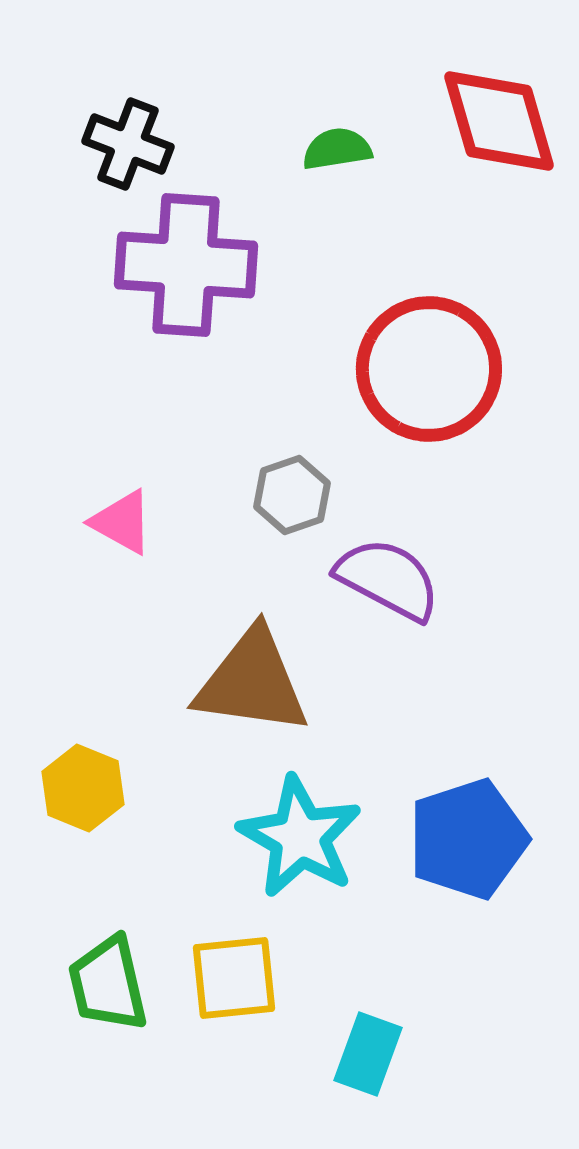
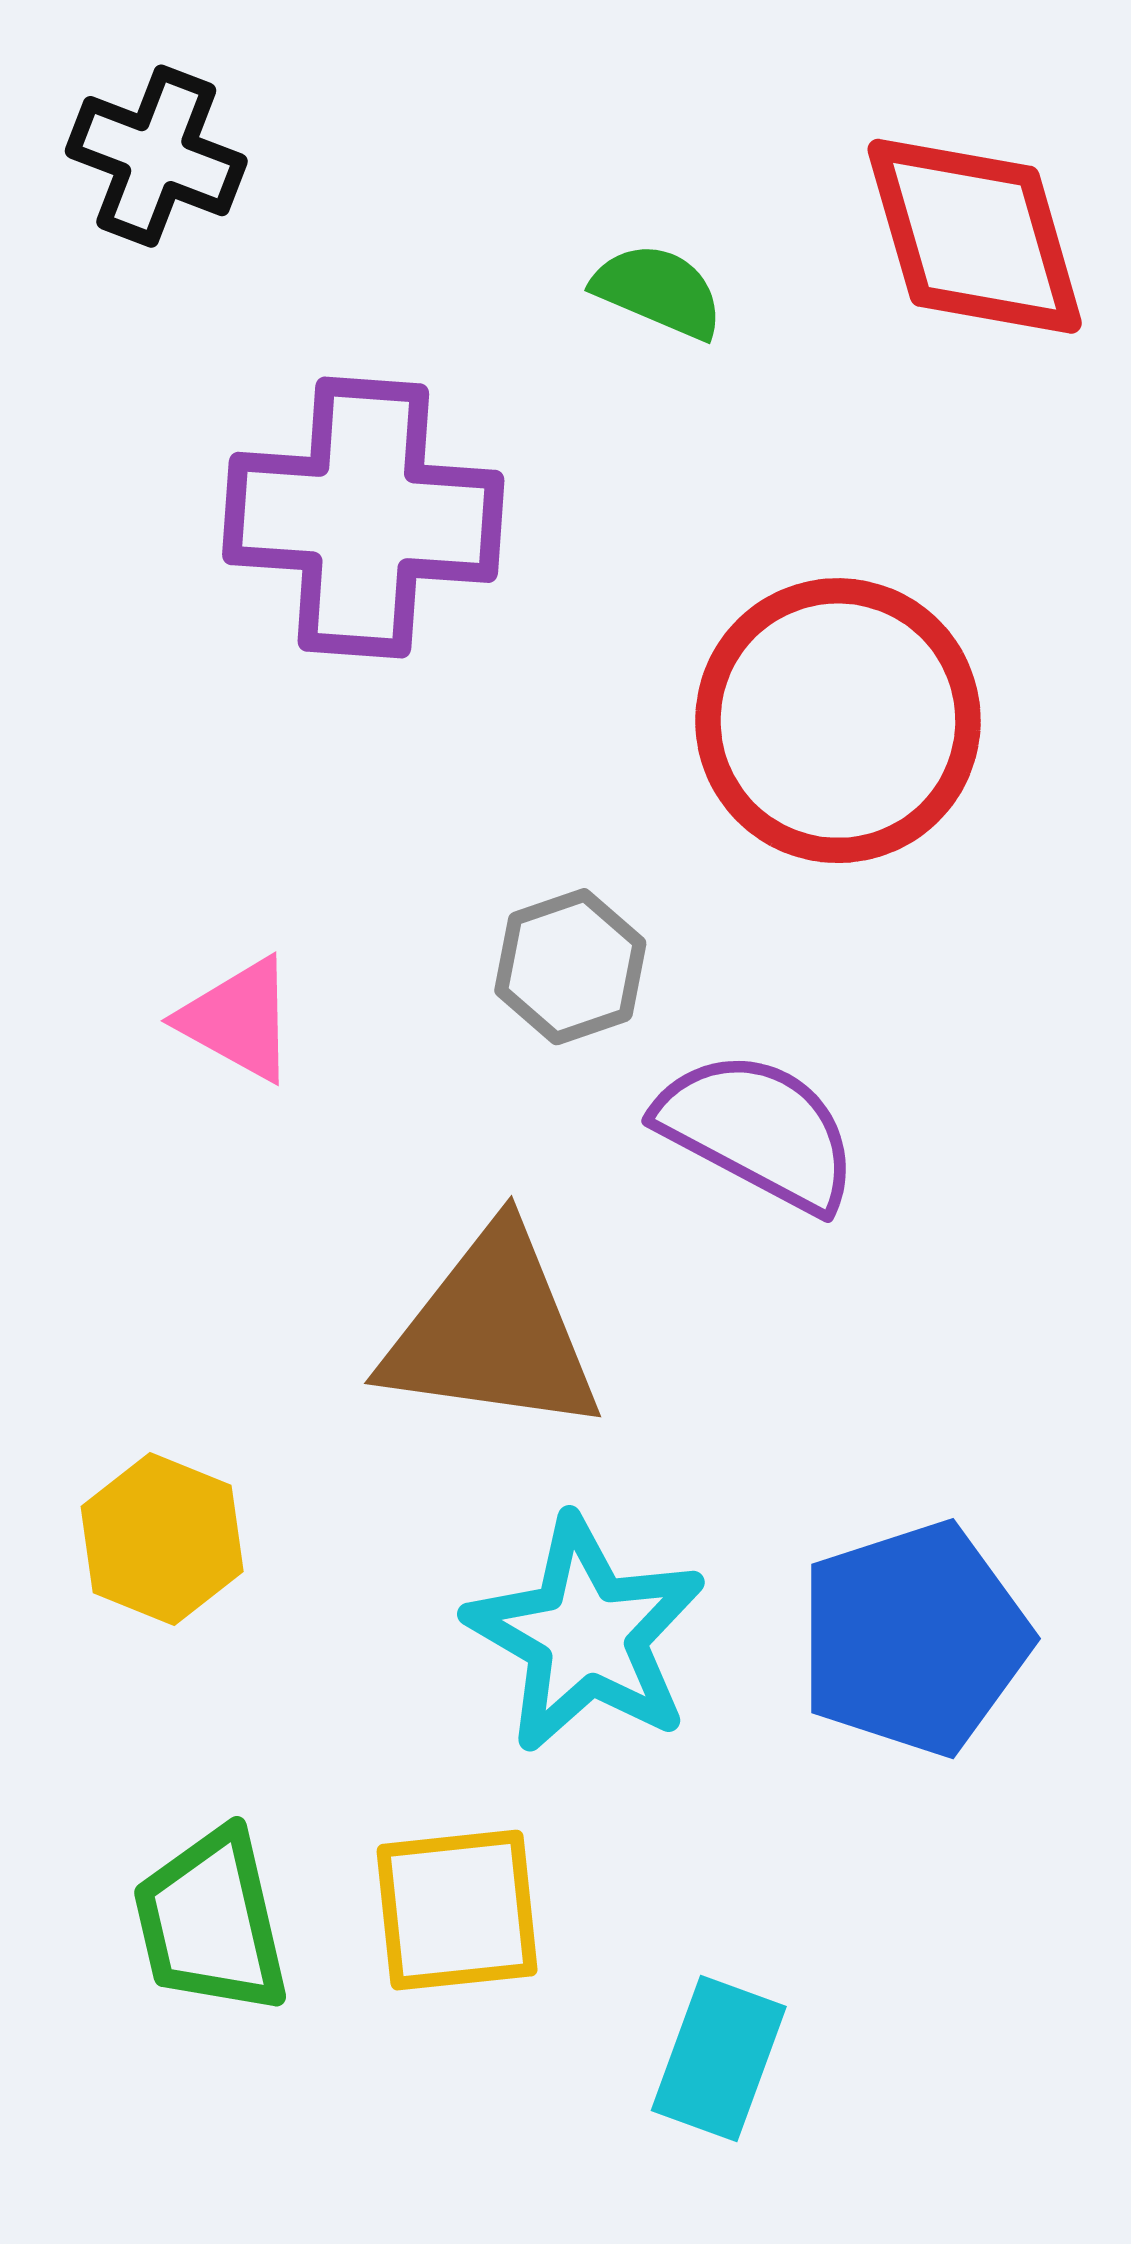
black cross: (128, 144) -> (156, 156), moved
green semicircle: (337, 149) -> (658, 291), turned 32

